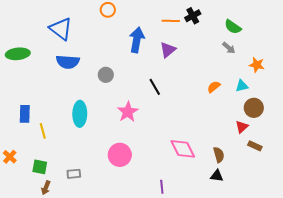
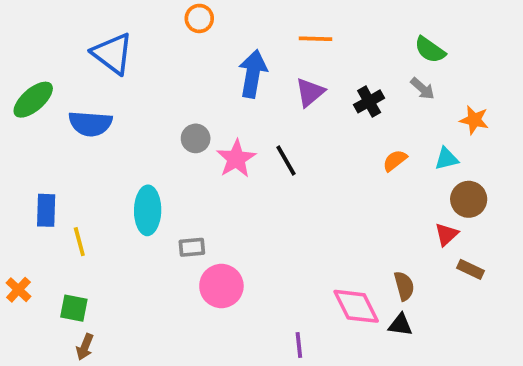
black cross: (193, 16) -> (369, 101), moved
green ellipse: (18, 54) -> (33, 100), turned -35
blue semicircle: (68, 62) -> (90, 124), moved
pink star: (128, 112) -> (236, 159), moved
pink diamond: (183, 149) -> (356, 306), moved
gray rectangle: (74, 174) -> (192, 247), moved

